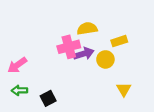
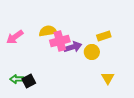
yellow semicircle: (87, 28) -> (48, 31), moved
pink arrow: (17, 65) -> (15, 37), moved
black square: (48, 98) -> (29, 81), moved

